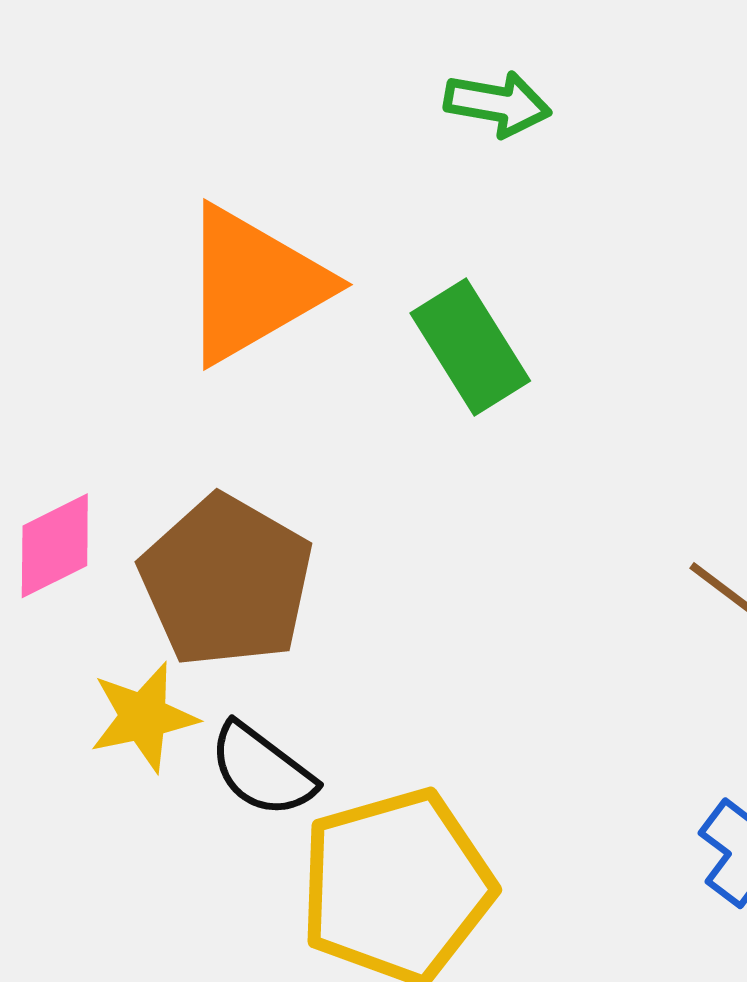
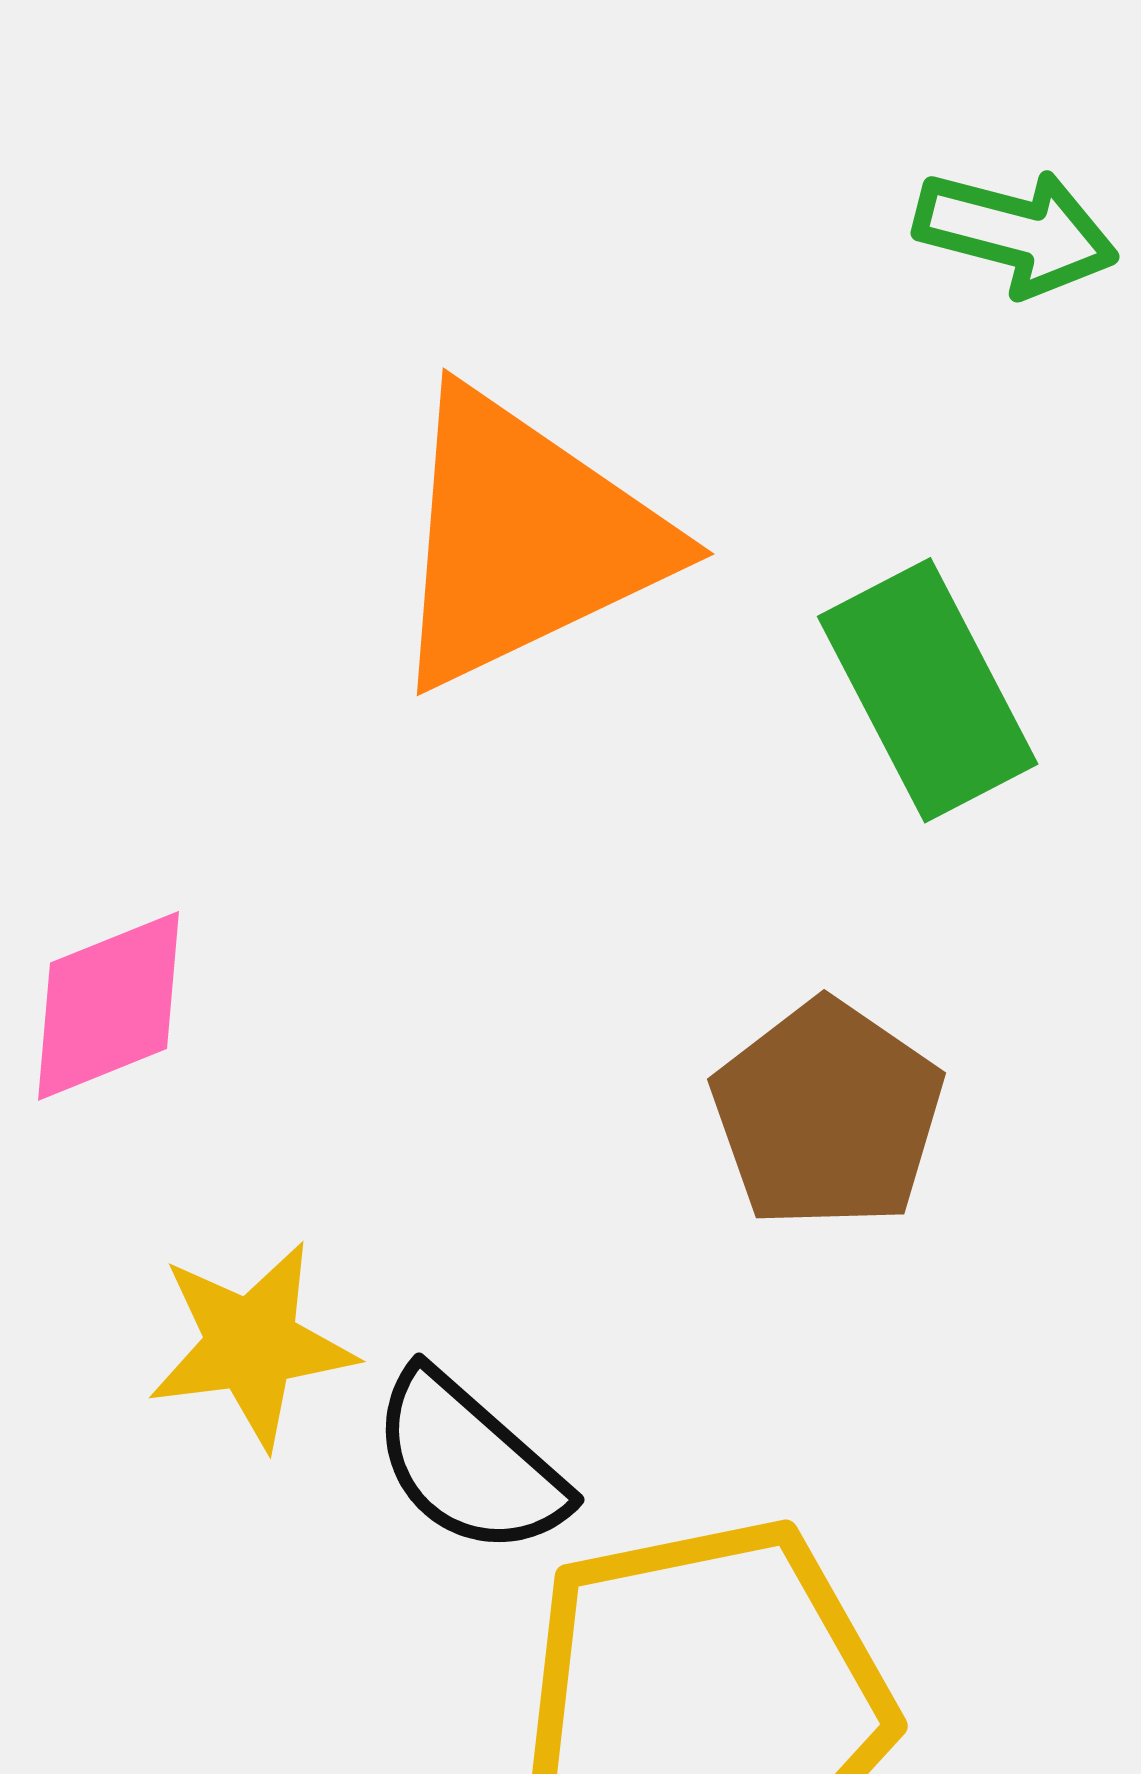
brown pentagon: (226, 581) -> (827, 1115), moved, size x0.7

